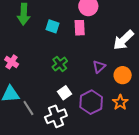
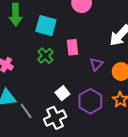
cyan square: (52, 26) -> (46, 26), size x1.5
pink rectangle: (80, 28) -> (72, 47), moved
green cross: (60, 64) -> (45, 56), moved

